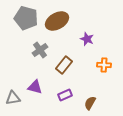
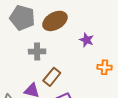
gray cross: (40, 50) -> (37, 51), turned 35
brown rectangle: (64, 65) -> (52, 77), moved

